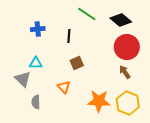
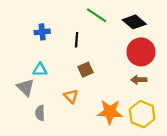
brown arrow: (125, 72) -> (139, 80), turned -56

